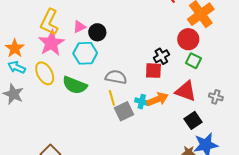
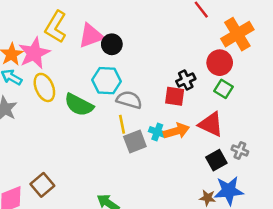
pink triangle: (79, 27) -> (91, 36), size x1.6
pink star: (51, 43) -> (34, 53), moved
cyan hexagon: (85, 53) -> (107, 81), moved
gray cross: (216, 97) -> (240, 150), moved

